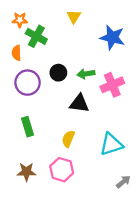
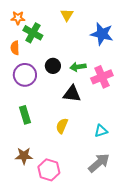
cyan triangle: (111, 144) -> (101, 131), size x0.6
pink hexagon: (62, 170) -> (49, 170), moved
gray arrow: (123, 182) -> (99, 163), moved, size x1.6

